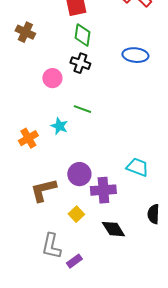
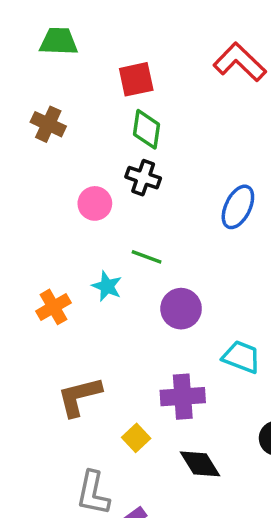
blue ellipse: (135, 55) -> (238, 207), moved, turned -70
purple circle: (79, 174) -> (181, 309), moved

